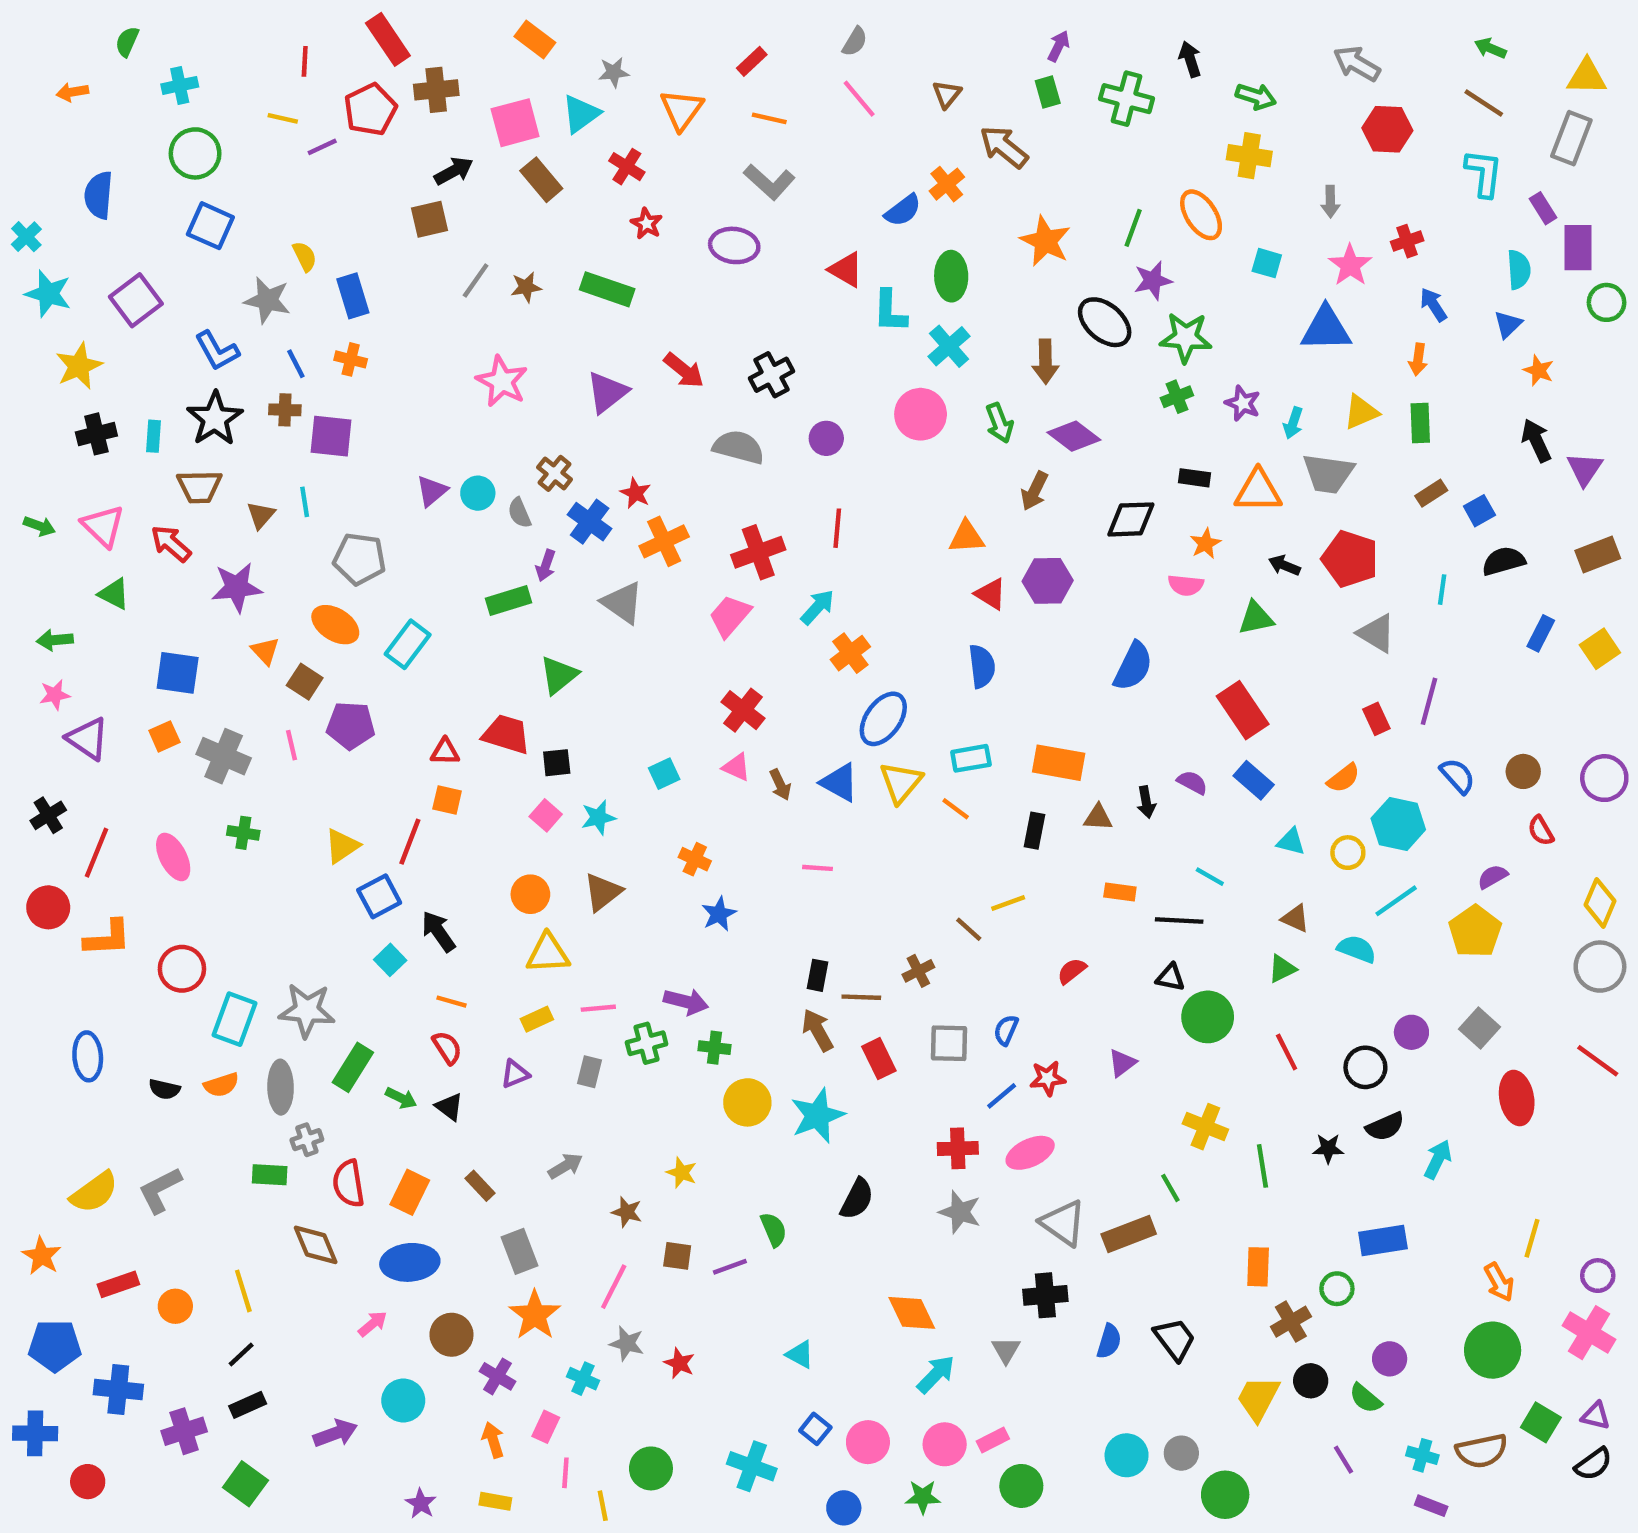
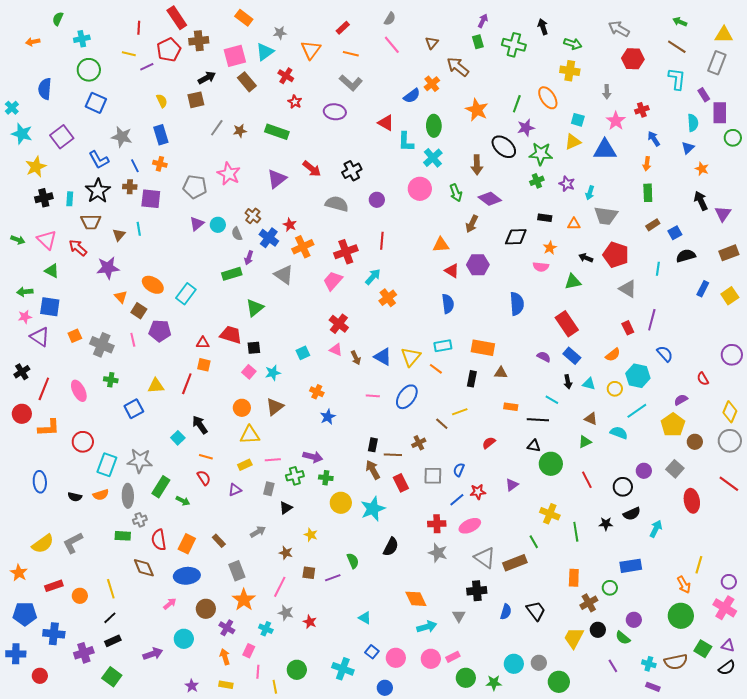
yellow semicircle: (305, 256) -> (162, 101), moved
yellow triangle: (1361, 412) -> (573, 142), moved
orange triangle: (1258, 491) -> (574, 224), size x0.6
gray pentagon: (359, 559) -> (195, 187), moved
blue semicircle: (1133, 666) -> (517, 304), turned -30
blue square: (178, 673) -> (50, 307), moved
blue ellipse: (883, 719) -> (407, 397), moved
brown circle: (1523, 771) -> (695, 442), moved
black arrow: (1146, 802) -> (568, 382), moved
yellow triangle: (342, 846) -> (156, 386), turned 30
blue square: (379, 896) -> (134, 409), moved
black triangle: (449, 1107) -> (286, 508), moved, turned 48
cyan arrow: (936, 1374) -> (427, 627), turned 30
green star: (923, 1497) -> (494, 683), moved

